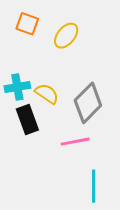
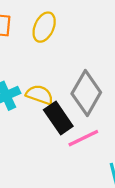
black rectangle: (27, 119) -> (58, 118), moved

